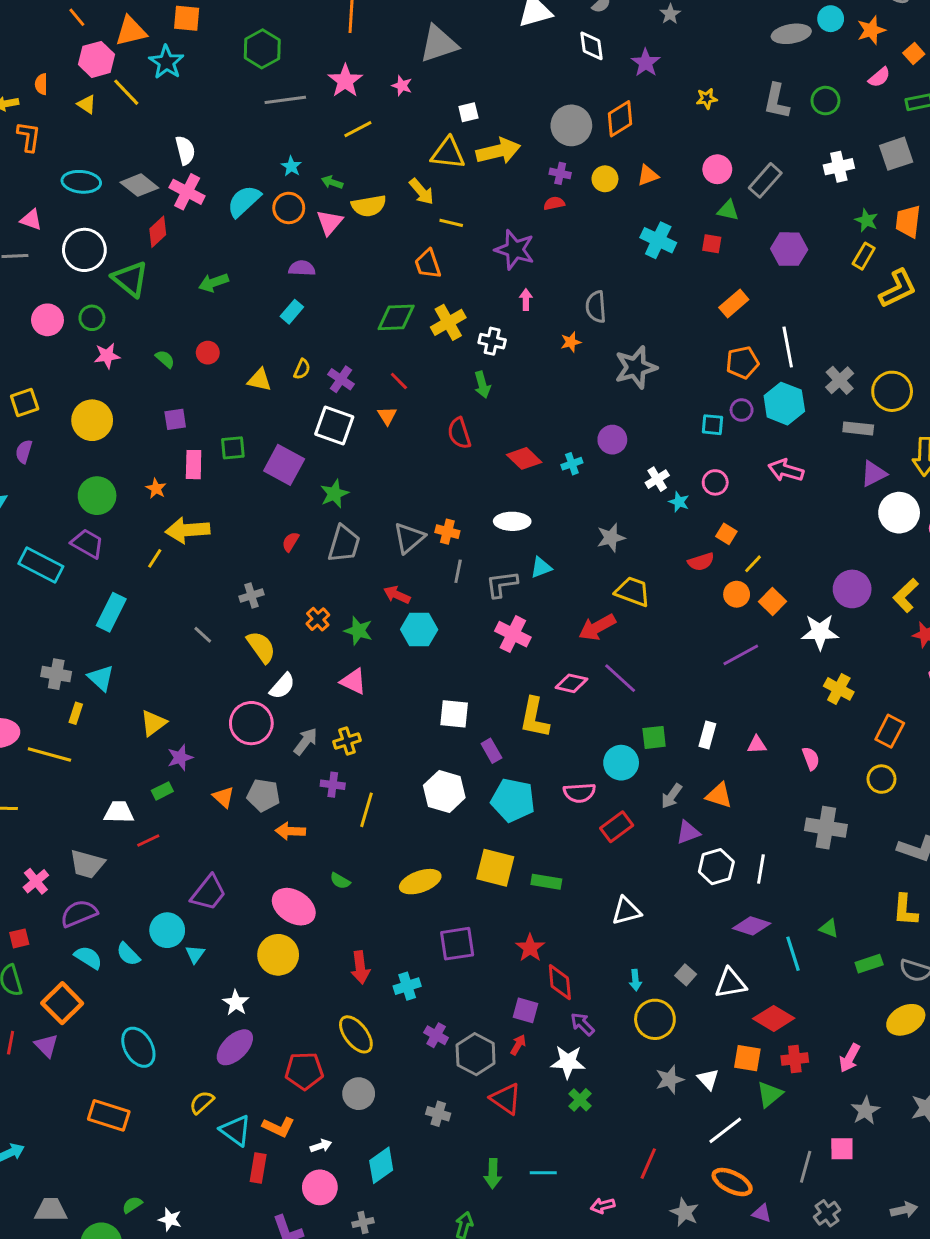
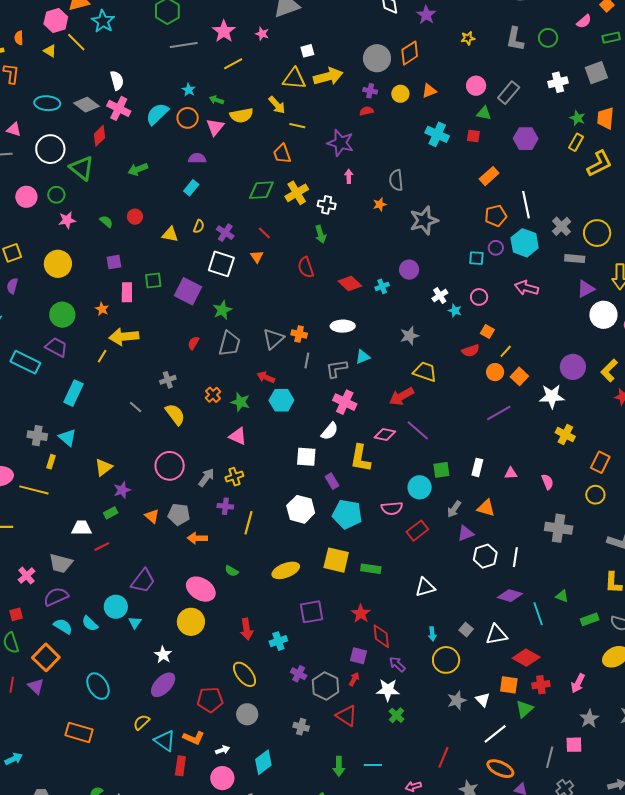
white semicircle: (282, 686) -> (330, 431), moved

